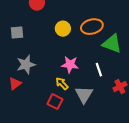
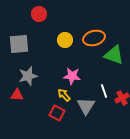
gray square: (17, 33) -> (19, 44), size x1.5
white line: (99, 70) -> (104, 91), moved
red triangle: (15, 84) -> (17, 95), turned 40

